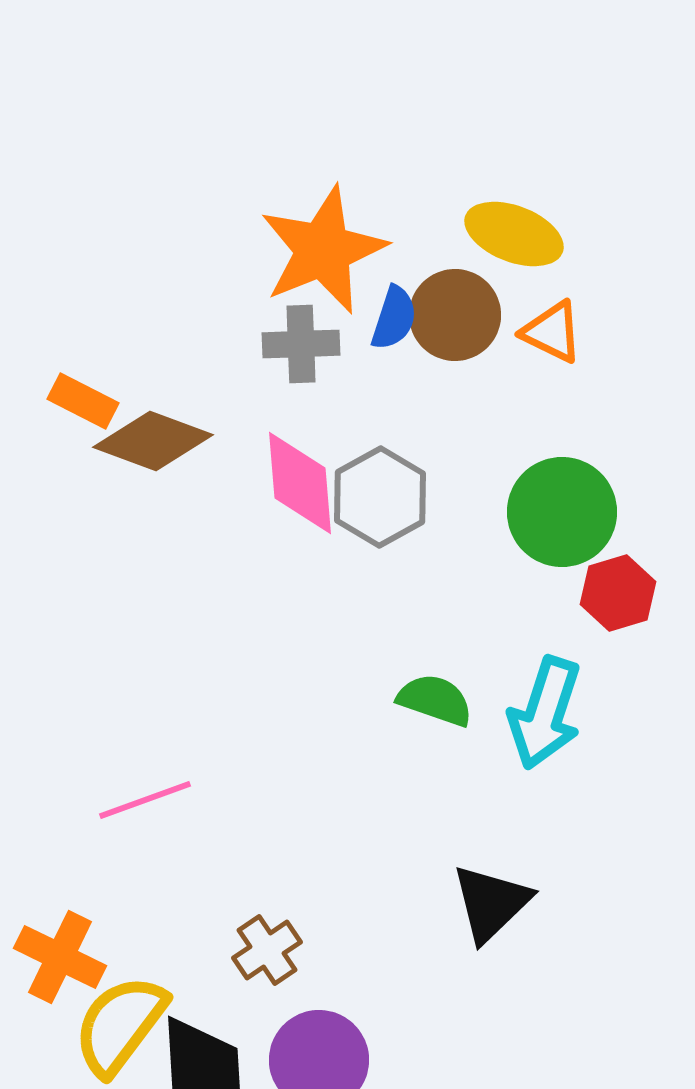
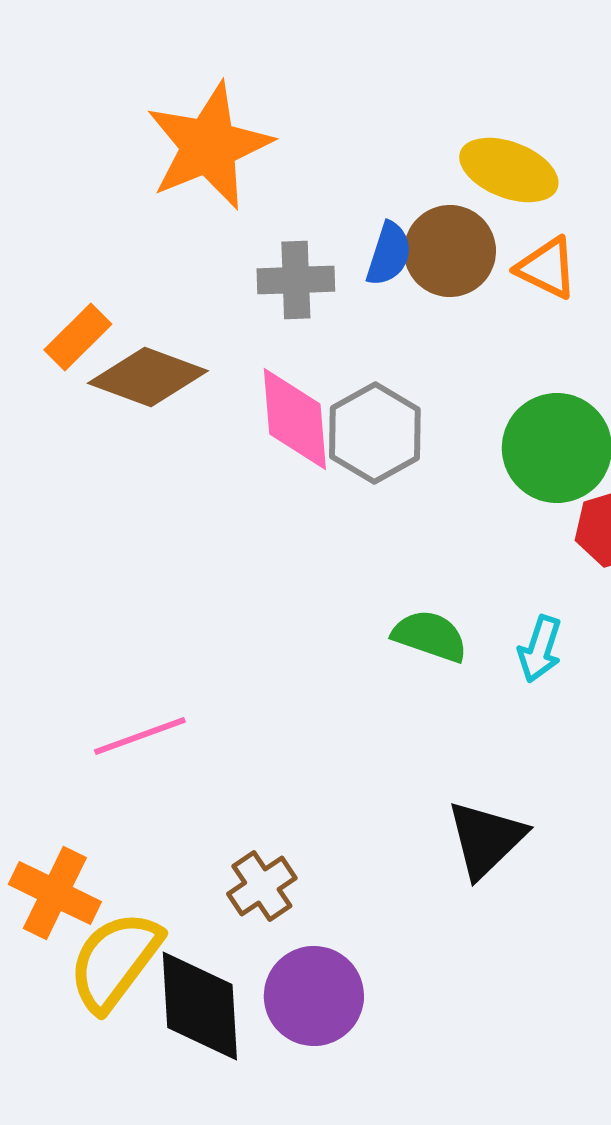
orange star: (323, 250) -> (209, 146), moved
orange rectangle: (83, 401) -> (78, 337), turned -72
cyan arrow: (545, 713) -> (540, 649), size x0.6

